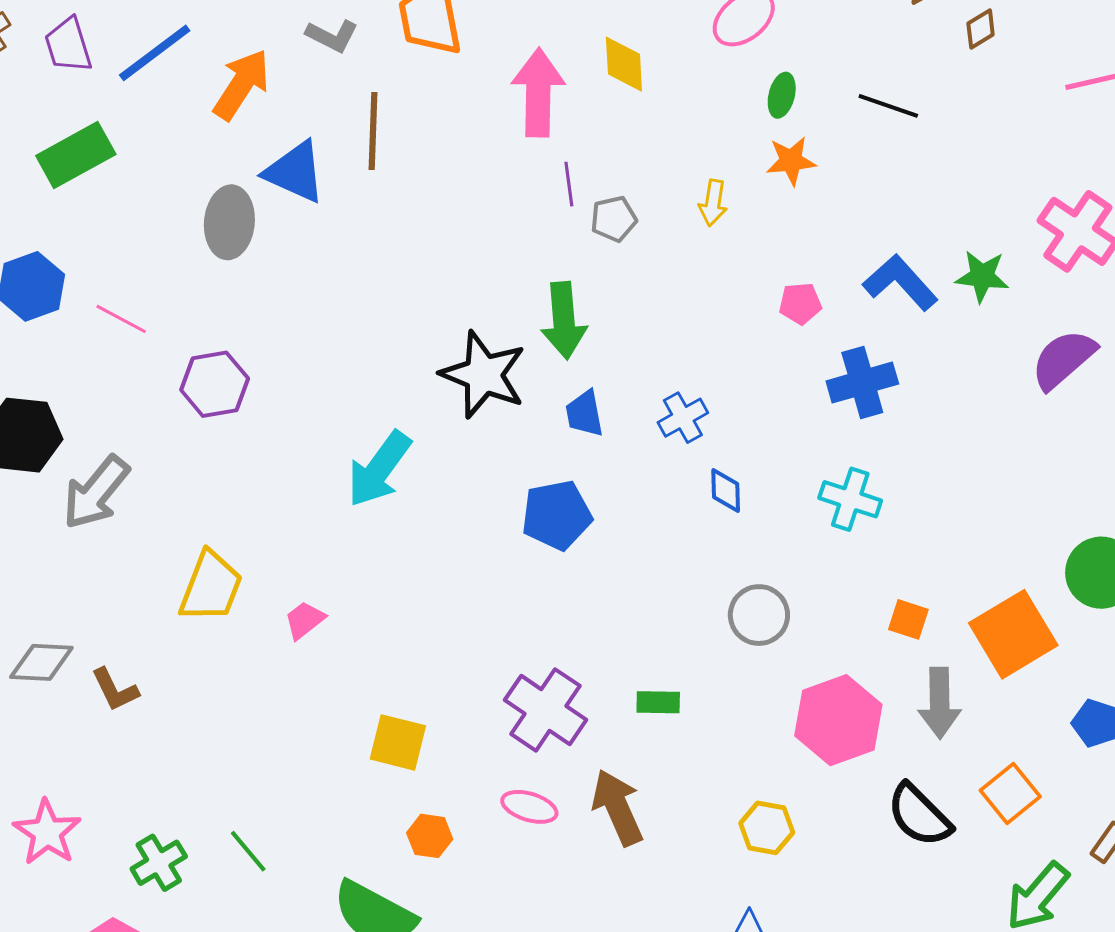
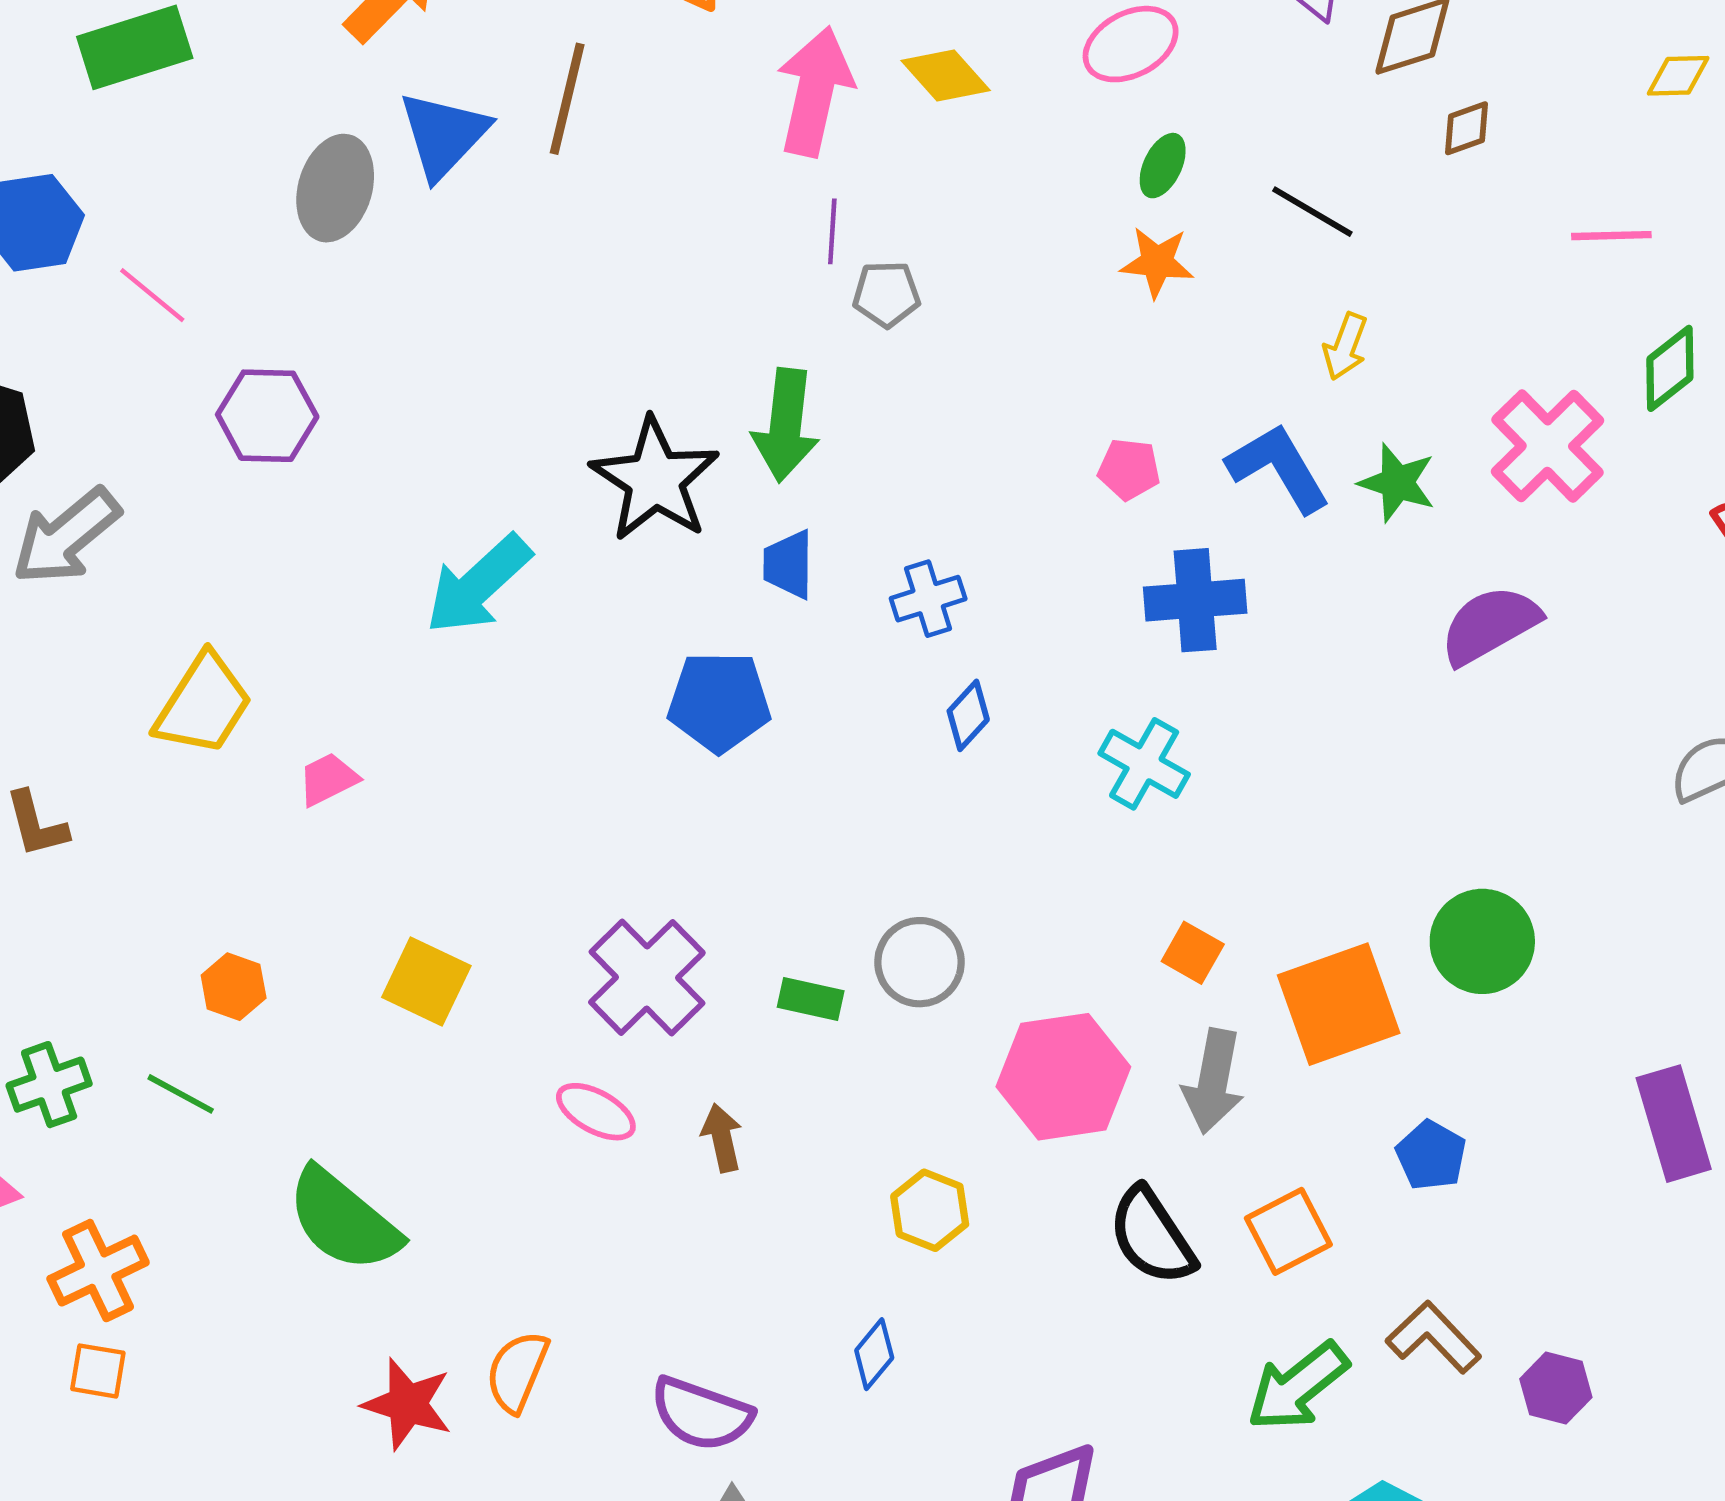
yellow diamond: (624, 64) -> (946, 76), turned -50
blue triangle: (295, 172) -> (444, 135), turned 38
yellow arrow: (713, 203) -> (1345, 346), moved
blue diamond: (726, 491) -> (968, 715), turned 33
gray circle: (759, 615) -> (920, 962), moved
brown arrow: (617, 807) -> (722, 1138), size x0.6
orange hexagon: (430, 836) -> (234, 987), moved
green line: (248, 851) -> (181, 1094), turned -33

